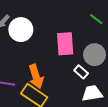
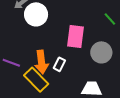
white rectangle: (81, 72) -> (59, 64), moved, turned 64

